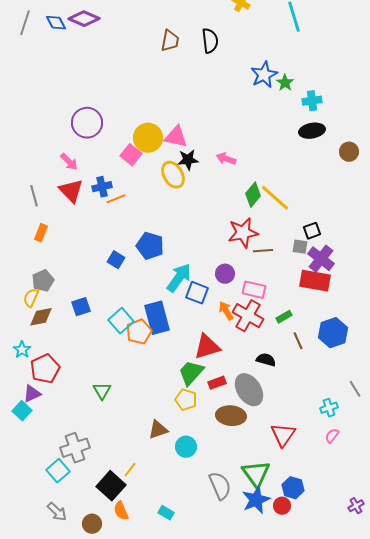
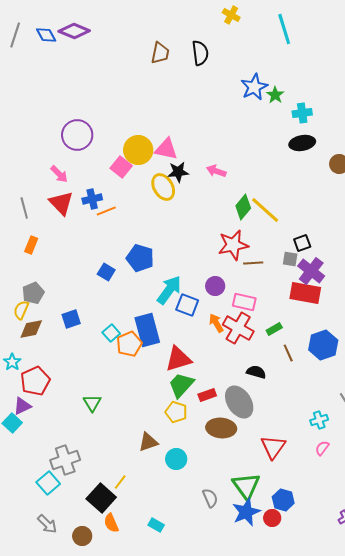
cyan square: (121, 321) -> (111, 333), size x0.7
red triangle: (207, 347) -> (178, 359), moved
gray semicircle: (220, 486) -> (210, 498), size x0.7

